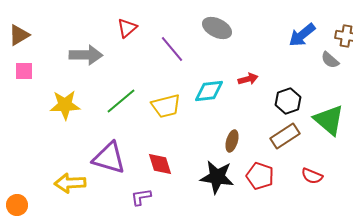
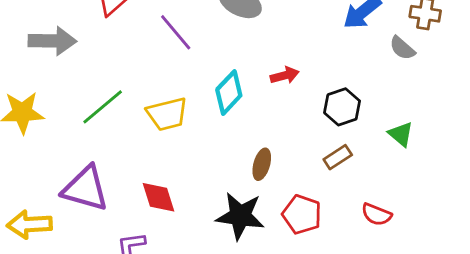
cyan diamond: (209, 91) -> (229, 93), turned -40
green triangle: (329, 120) -> (401, 134), size x0.6
brown rectangle: (285, 136) -> (338, 157), size x0.7

